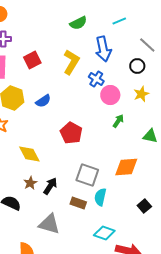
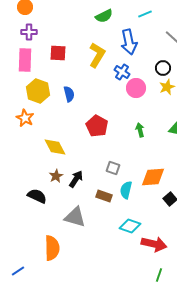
red square: (32, 60) -> (58, 53), turned 30
black circle: (137, 66) -> (163, 68), moved
blue semicircle: (43, 101) -> (69, 94), turned -70
green arrow: (118, 121) -> (140, 130), moved, turned -48
orange diamond: (126, 167) -> (153, 177), moved
gray square: (87, 175) -> (113, 168), size x0.6

